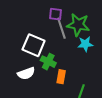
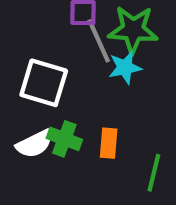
cyan star: (85, 44) -> (125, 68), moved
green cross: (48, 62) -> (64, 139), moved

